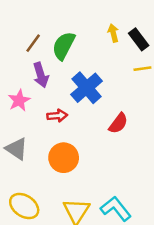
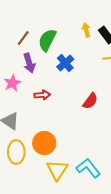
blue cross: (87, 88) -> (65, 63), moved, size x0.7
orange circle: (64, 158) -> (44, 143), moved
yellow ellipse: (24, 206) -> (16, 152), moved, turned 55

